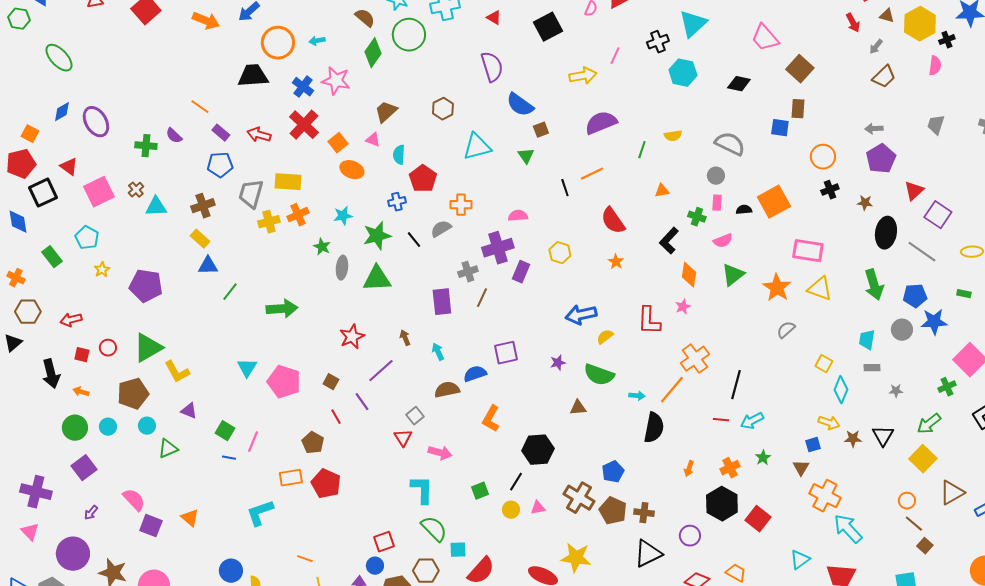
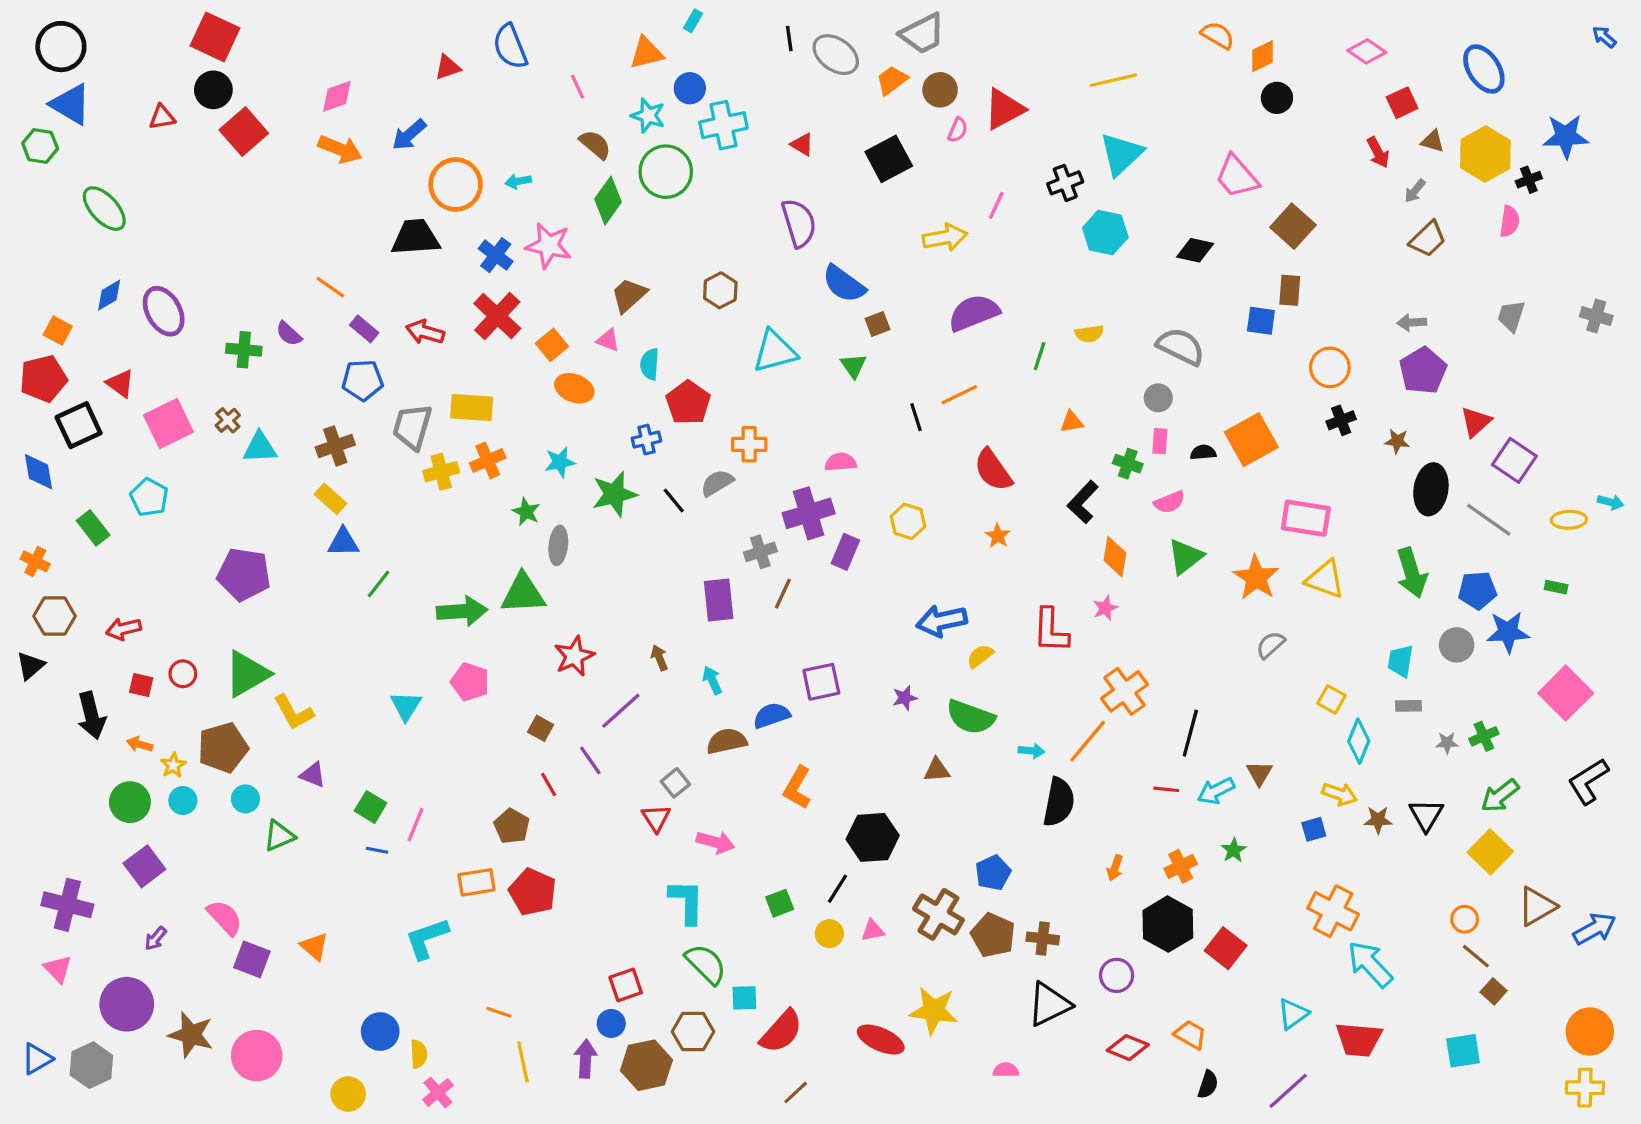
yellow star: (102, 270) -> (173, 765), moved
green triangle: (377, 279) -> (523, 594), moved
pink pentagon: (284, 382) -> (470, 682), moved, size x0.7
green cross: (947, 387) -> (1484, 736), moved
brown triangle: (801, 468) -> (1259, 773), moved

